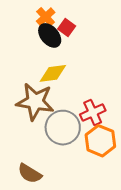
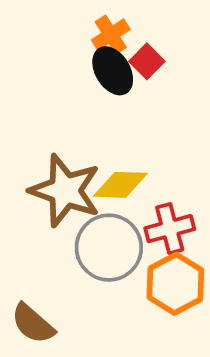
yellow diamond: (53, 73) -> (120, 185), moved

